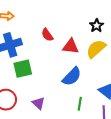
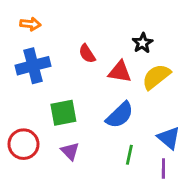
black star: (97, 26) -> (143, 43), moved
green square: (23, 69) -> (63, 113), moved

